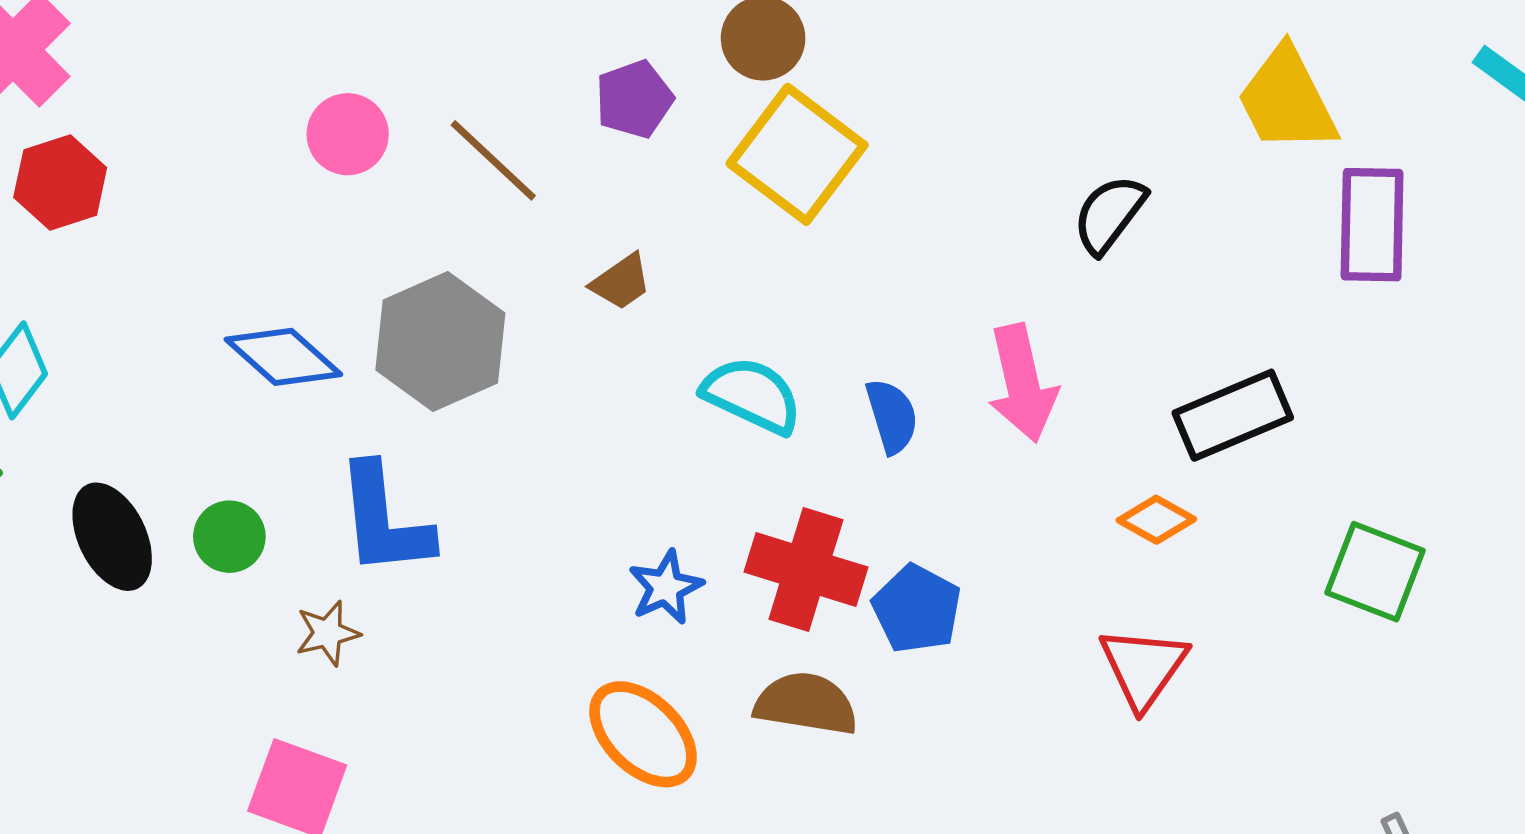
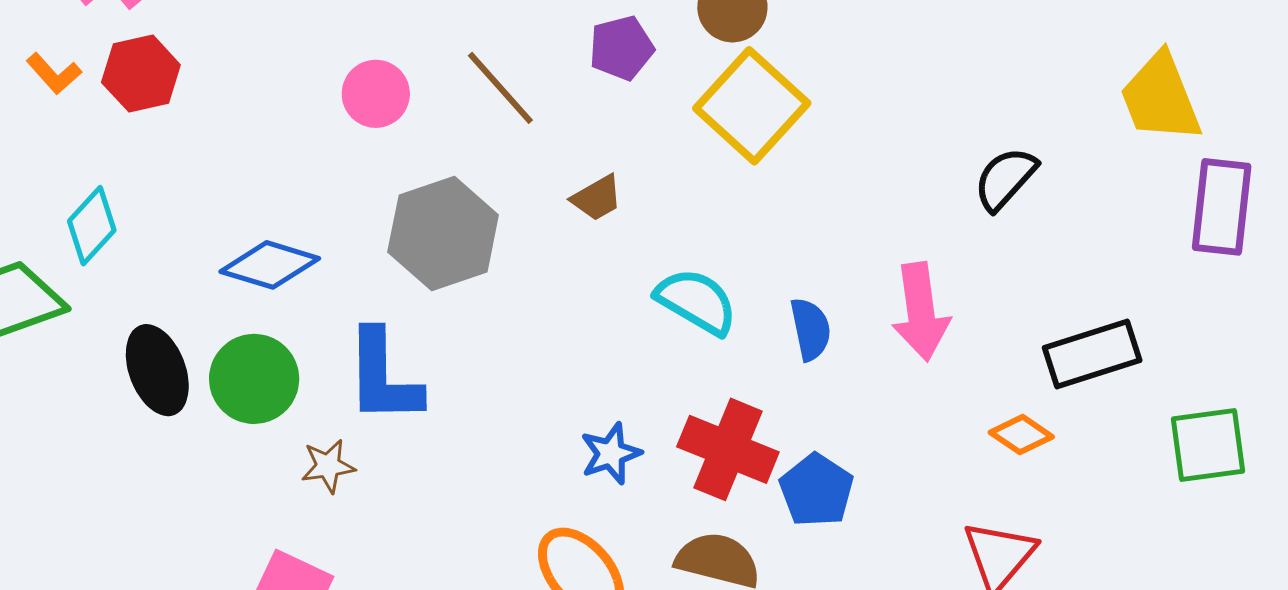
pink circle: (348, 134) -> (376, 94), moved
blue diamond: (283, 357) -> (270, 265), moved, turned -30
green circle: (229, 537) -> (254, 379), size x1.5
green square: (1375, 572) -> (1208, 445), moved, turned -34

